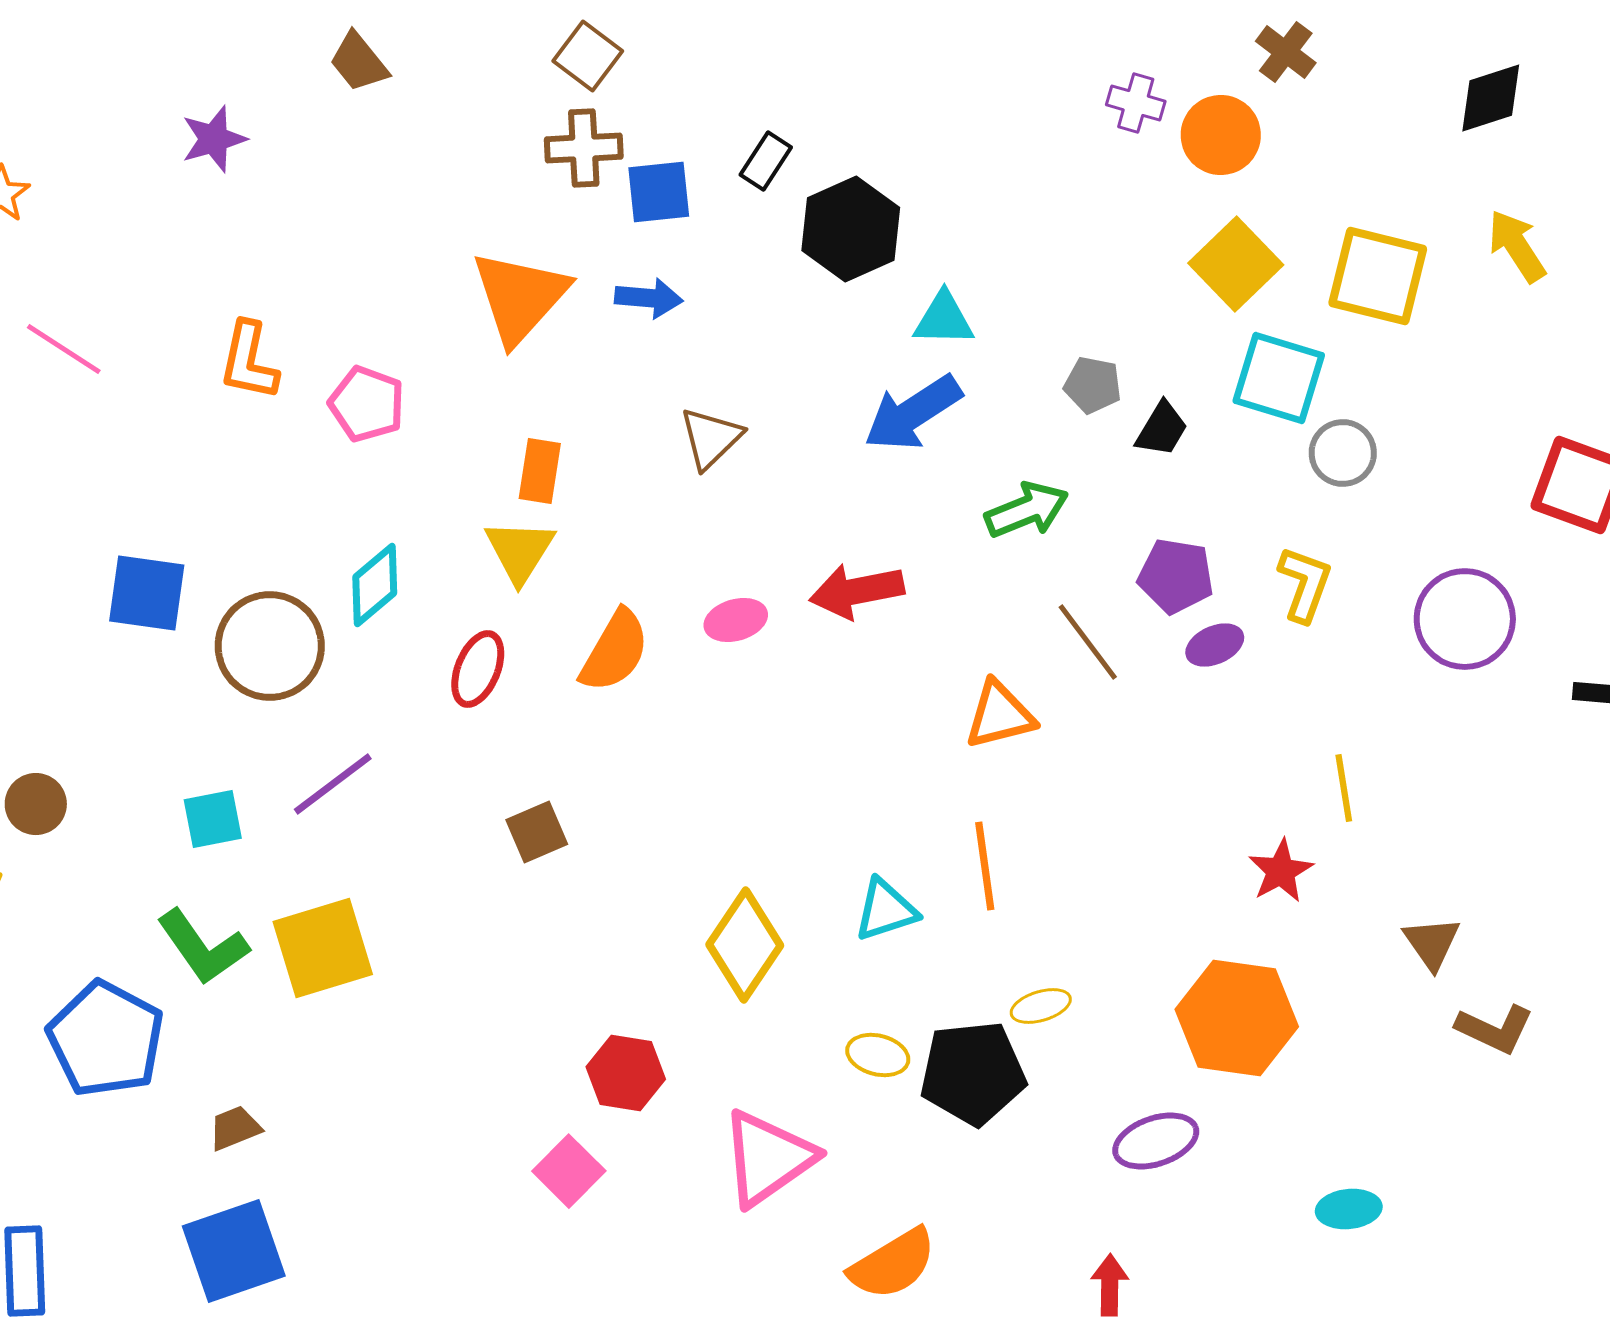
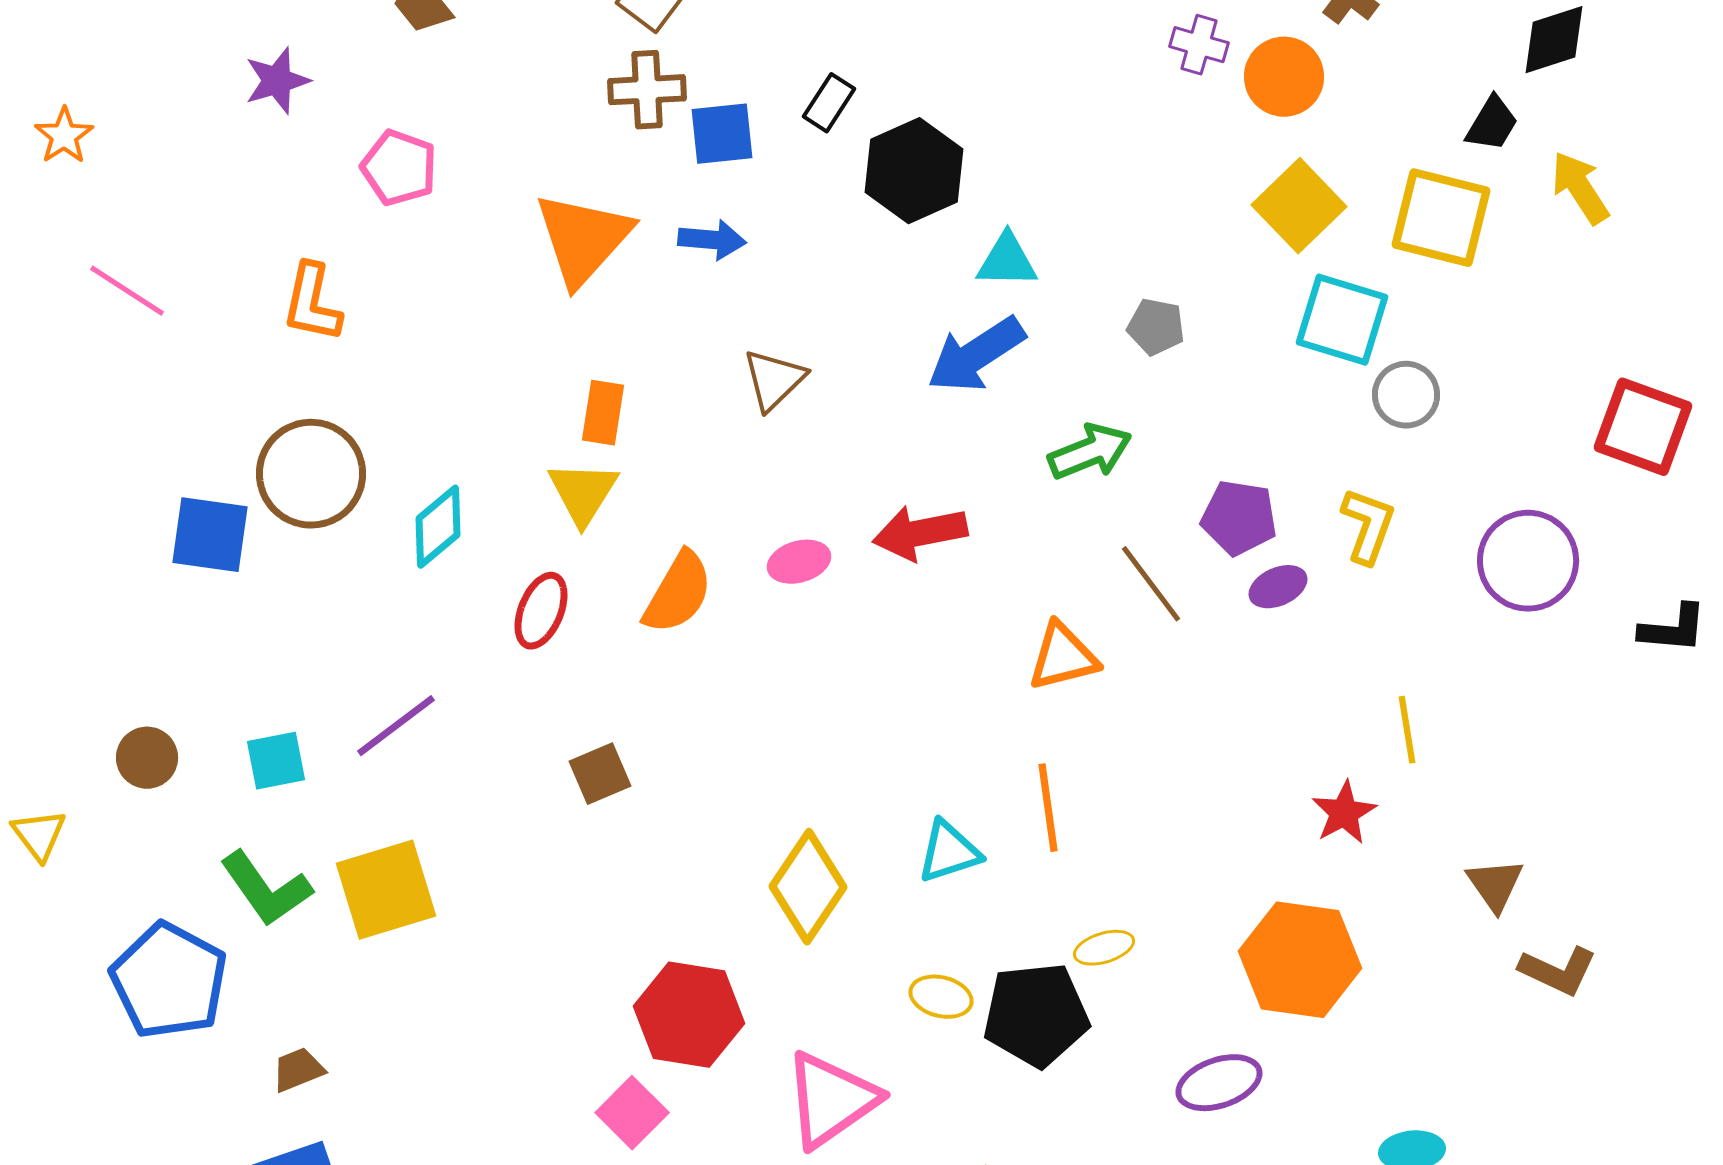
pink pentagon: (367, 404) -> (399, 168), moved
black trapezoid: (1162, 429) -> (1492, 124), moved
brown circle: (270, 646) -> (311, 474), moved
brown circle: (36, 804) -> (147, 758), moved
red hexagon: (626, 1073) -> (689, 1015), size x1.4

